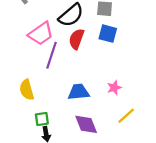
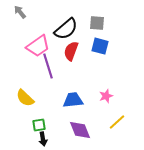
purple line: (52, 55) -> (48, 66), turned -35
yellow semicircle: (27, 90) -> (25, 98), turned -30

